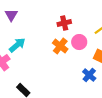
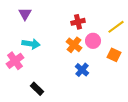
cyan arrow: (17, 45) -> (31, 44), turned 48
blue cross: (89, 75) -> (82, 70), moved

